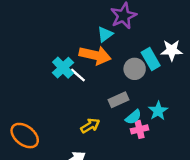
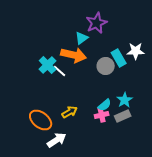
gray rectangle: (119, 100) -> (123, 116), moved
pink cross: (140, 129) -> (102, 115), moved
orange ellipse: (25, 136) -> (41, 120), moved

